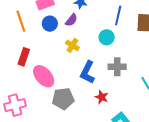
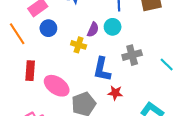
purple semicircle: (71, 20) -> (93, 30), moved
red star: (102, 97) -> (115, 93), moved

